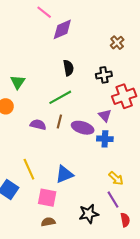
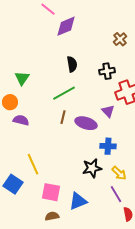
purple semicircle: (38, 125) -> (21, 120), moved
blue cross: (105, 139) -> (108, 146), moved
blue triangle: (64, 174) -> (78, 201), moved
black star: (89, 214) -> (92, 168), moved

